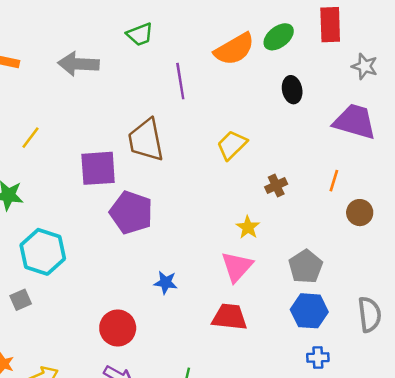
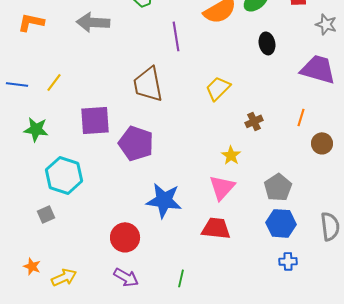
purple square: (98, 168) -> (95, 120), moved
blue star: (166, 283) -> (164, 200), size x1.8

